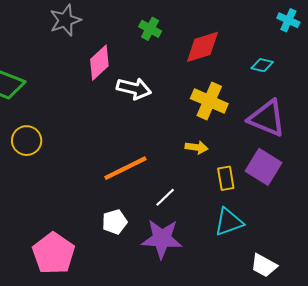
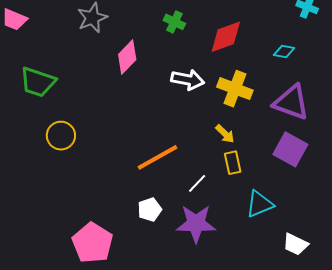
white arrow: (134, 89) -> (188, 80), moved
yellow arrow: (197, 147) -> (225, 134), turned 40
yellow rectangle: (226, 178) -> (233, 163), moved

